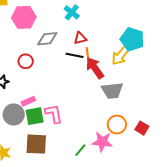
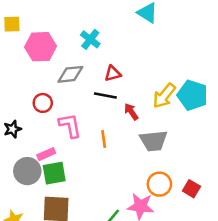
cyan cross: (72, 12) -> (90, 39), moved
cyan pentagon: (132, 39) -> (192, 95), moved
orange line: (88, 54) -> (104, 139), moved
red arrow: (95, 68) -> (131, 112), size x0.6
pink L-shape: (54, 114) -> (70, 126), moved

